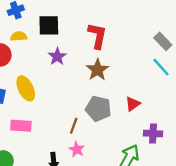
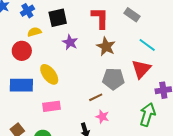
gray rectangle: (163, 41) -> (132, 15), moved
cyan line: (161, 67) -> (147, 45), moved
red triangle: (133, 104) -> (141, 69), size x1.5
brown line: (74, 126) -> (96, 97), turned 56

